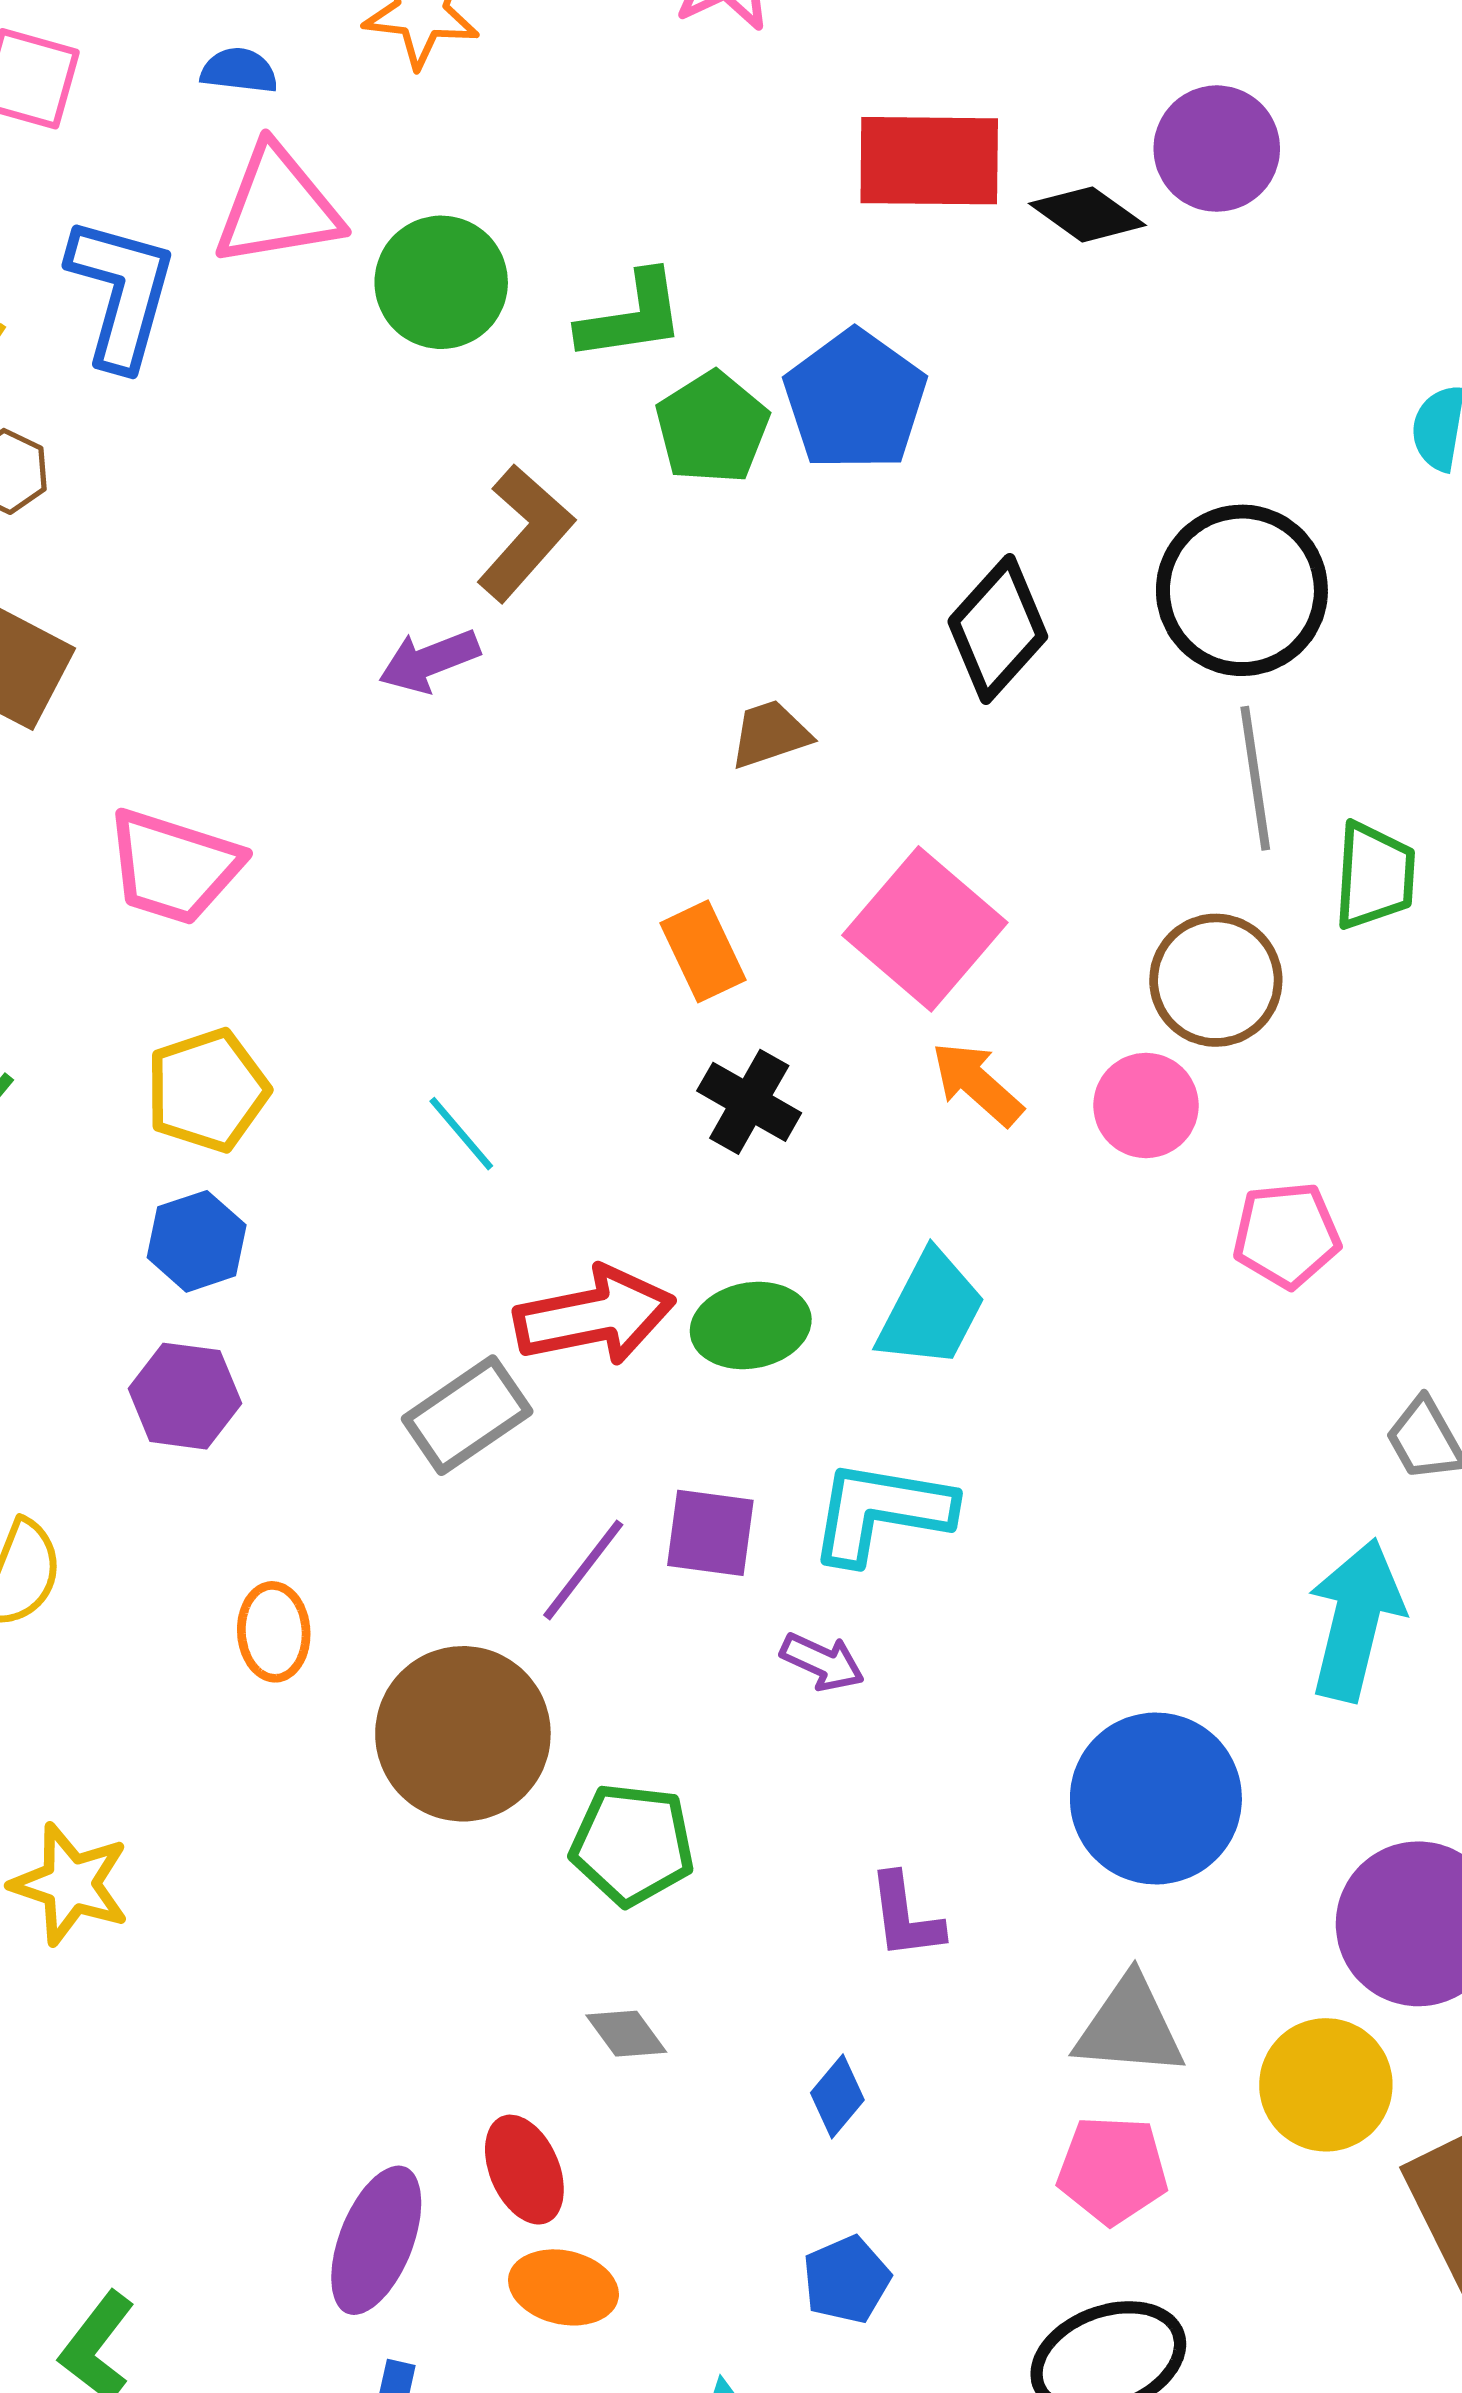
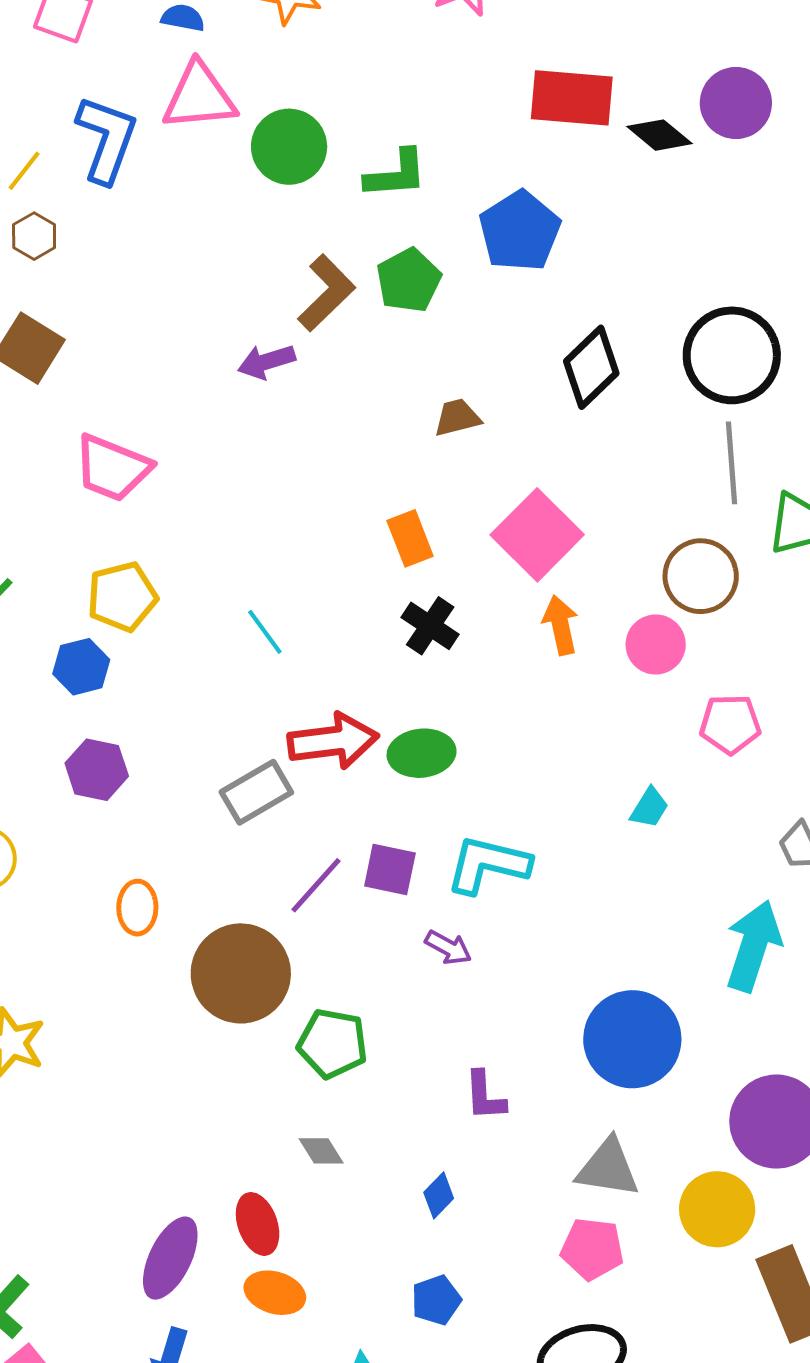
green pentagon: (712, 428) -> (409, 280), moved
orange arrow: (977, 1084) -> (561, 625), turned 32
blue hexagon: (197, 1241) -> (81, 667), moved
cyan trapezoid: (931, 1310) -> (649, 808), moved, size x0.6

